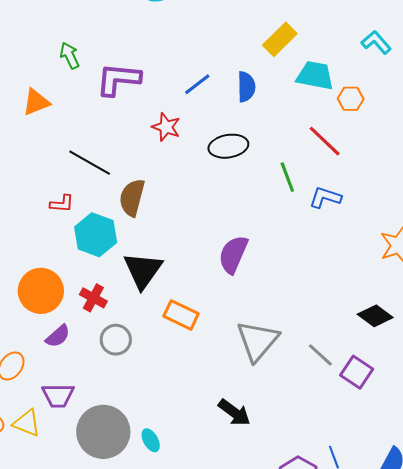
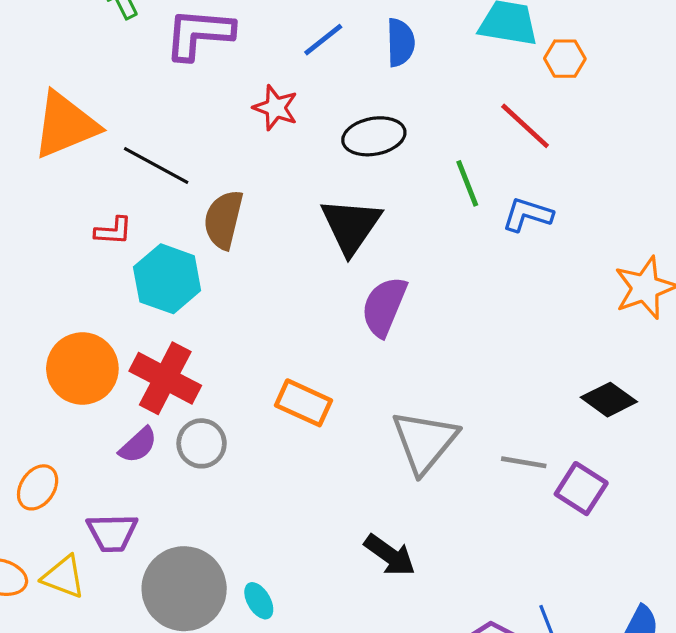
orange triangle: (36, 102) -> (65, 125), moved, size x1.6
black triangle: (143, 270) -> (351, 226), moved
red cross: (93, 298) -> (165, 378), size x1.6
purple semicircle: (58, 336) -> (138, 445), moved
gray line: (320, 355) -> (524, 462), turned -32

